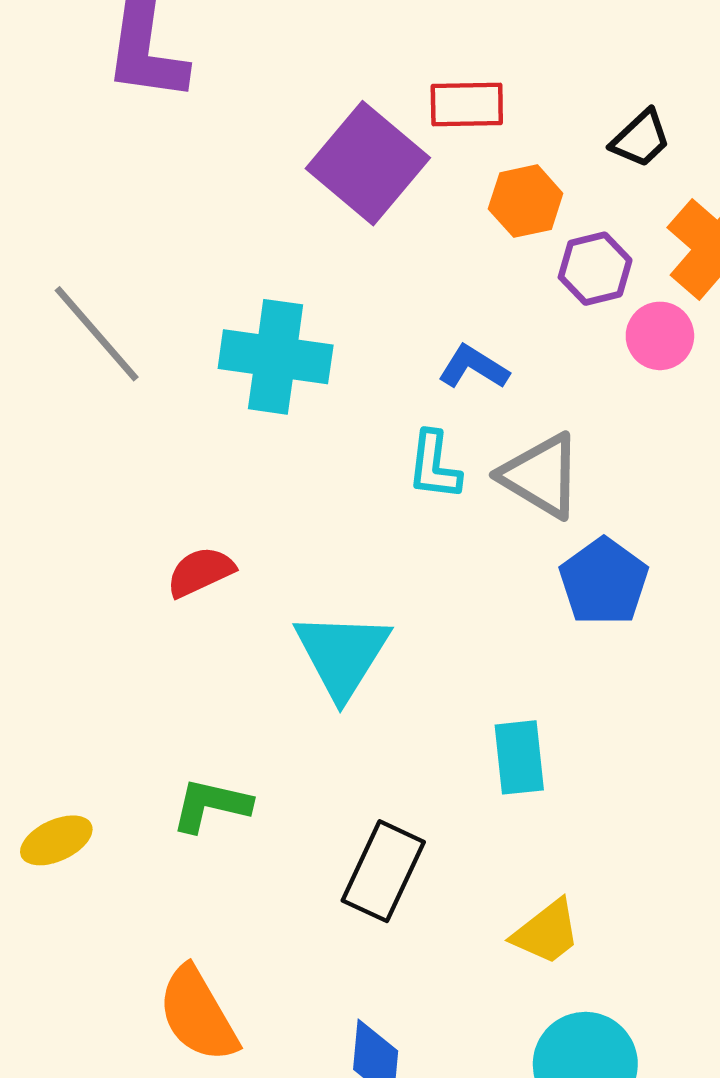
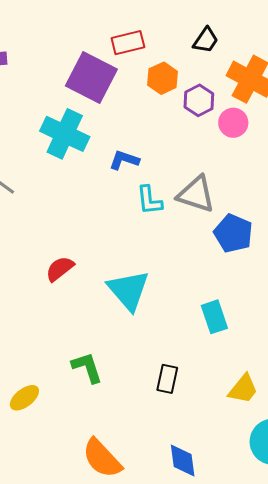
cyan cross: (276, 357) -> (65, 134), moved, turned 30
blue L-shape: (474, 367) -> (124, 160), moved
green L-shape: (211, 805) -> (87, 367), turned 72
black rectangle: (383, 871) -> (167, 379), size x0.7

